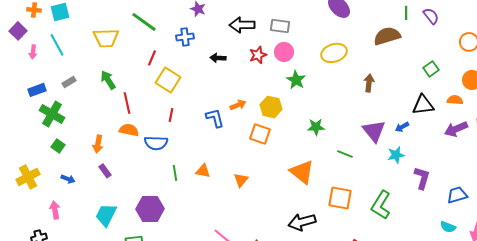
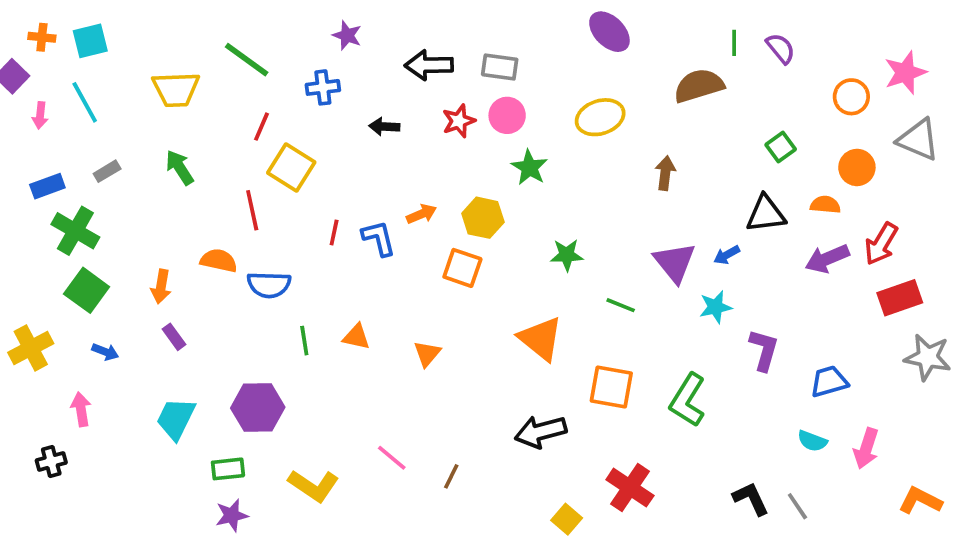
red line: (127, 103) -> (252, 210), moved
red line: (171, 115) -> (334, 233), moved
green square: (58, 146) -> (87, 290), size x1.6

